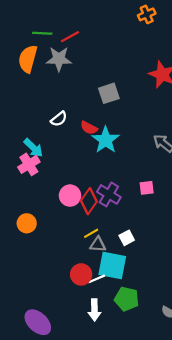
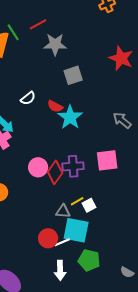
green line: (42, 33) -> (13, 32), moved, turned 54
gray star: (59, 59) -> (55, 44), moved
pink square: (147, 188) -> (107, 160), size x1.6
purple cross: (109, 194) -> (73, 166), turned -35
yellow line: (91, 233) -> (77, 201), moved

